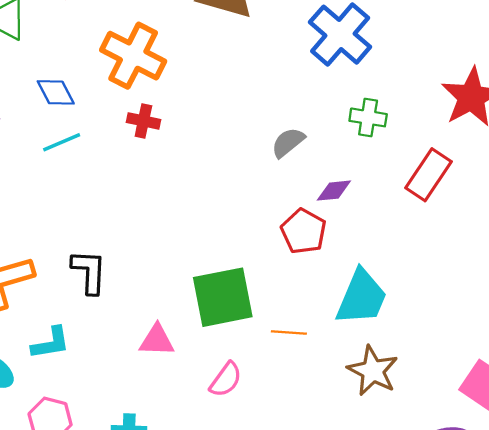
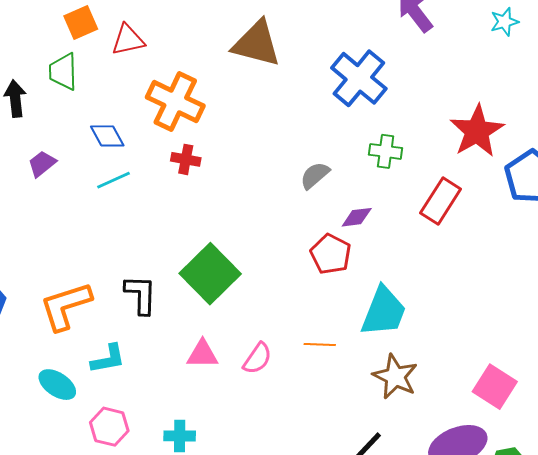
green square: (223, 297) -> (210, 274), moved, turned -32
pink semicircle: (226, 380) -> (257, 358), moved

